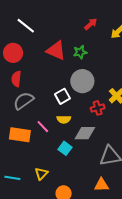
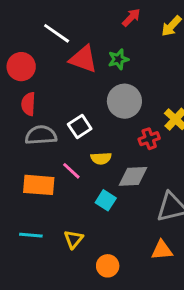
white line: (26, 26) -> (57, 33), moved
white square: (63, 96) -> (80, 126), moved
gray semicircle: (24, 101) -> (41, 135), turned 35
cyan line: (12, 178) -> (31, 235), moved

